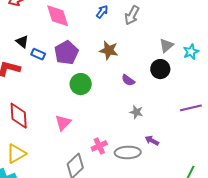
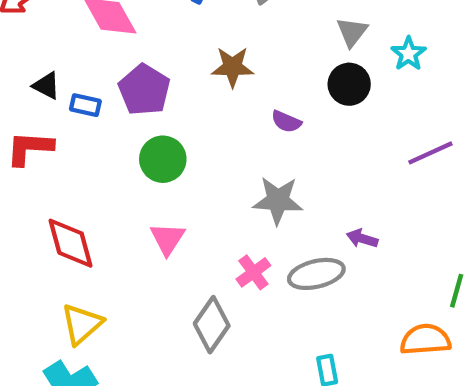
cyan star: (191, 52) -> (408, 54), moved
green circle: (81, 84) -> (163, 159), moved
gray star: (136, 112) -> (278, 200), moved, size x1.6

